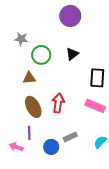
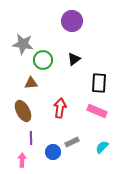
gray star: (21, 39) -> (23, 44), size x1.5
brown ellipse: (33, 107) -> (23, 111), moved
pink arrow: (16, 147) -> (22, 160), moved, turned 72

